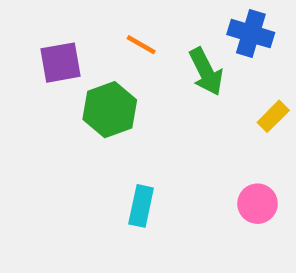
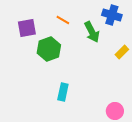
pink circle: (257, 204) -> (115, 111), moved

